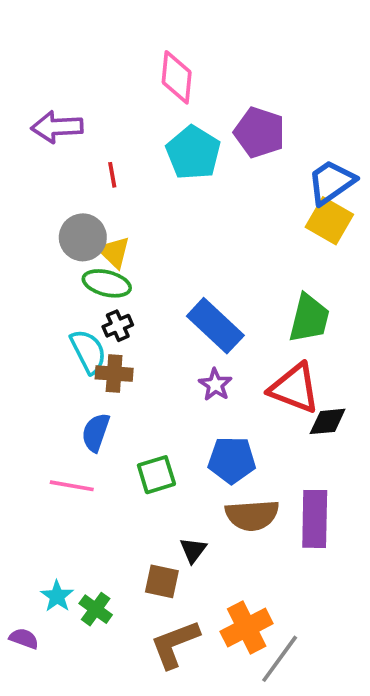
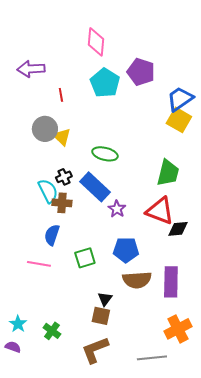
green ellipse: (107, 283) -> (105, 154), moved
blue rectangle: (215, 326) -> (95, 187), moved
brown square: (162, 581) -> (101, 316), moved
cyan star: (57, 596) -> (18, 324), moved
orange cross: (247, 627) -> (178, 329), moved
gray line: (280, 659) -> (152, 358), turned 48

